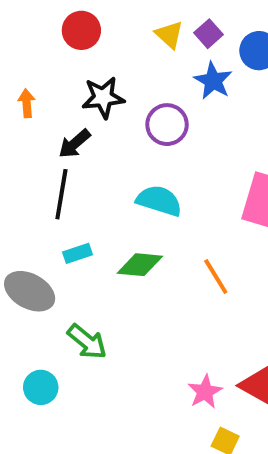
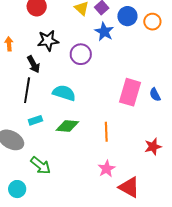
black arrow: (75, 144) -> (34, 64), turned -78
cyan semicircle: (159, 201) -> (64, 93), moved
orange line: (216, 277) -> (106, 132), turned 30
pink star: (205, 392) -> (107, 169), moved

